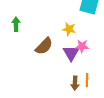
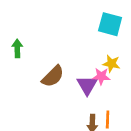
yellow star: (69, 29) -> (111, 64), moved

